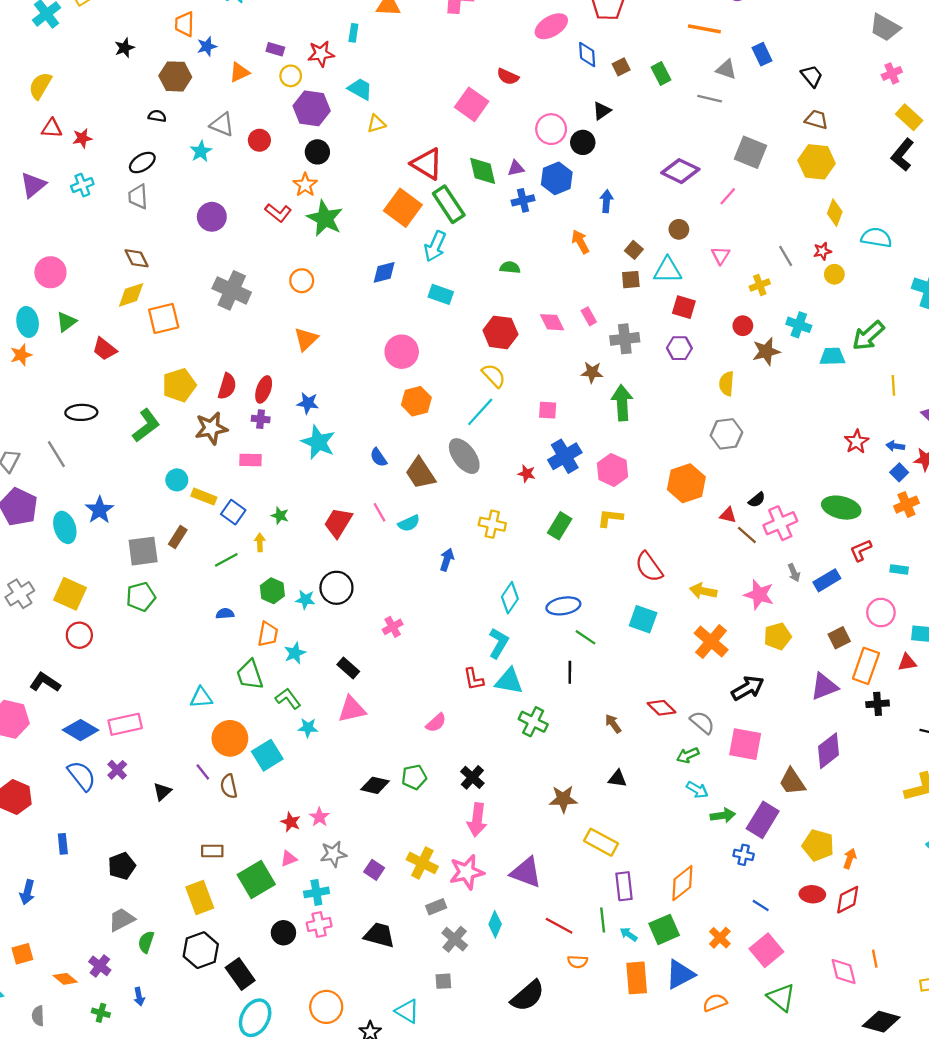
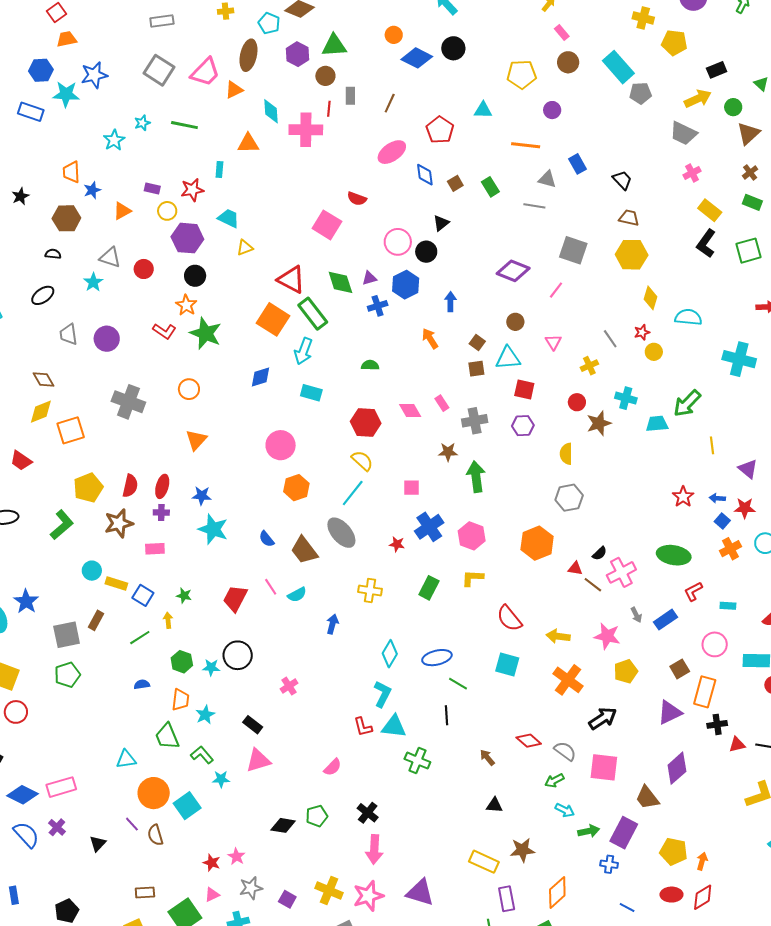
gray trapezoid: (138, 197) -> (68, 334), moved
red triangle: (907, 662) -> (737, 745), moved
brown star: (563, 799) -> (522, 850), moved

